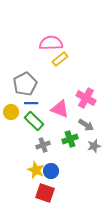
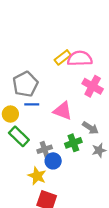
pink semicircle: (51, 43) -> (80, 59), moved
pink cross: (86, 98) -> (93, 86), moved
green rectangle: (34, 121) -> (19, 136), moved
blue circle: (51, 171) -> (53, 161), moved

